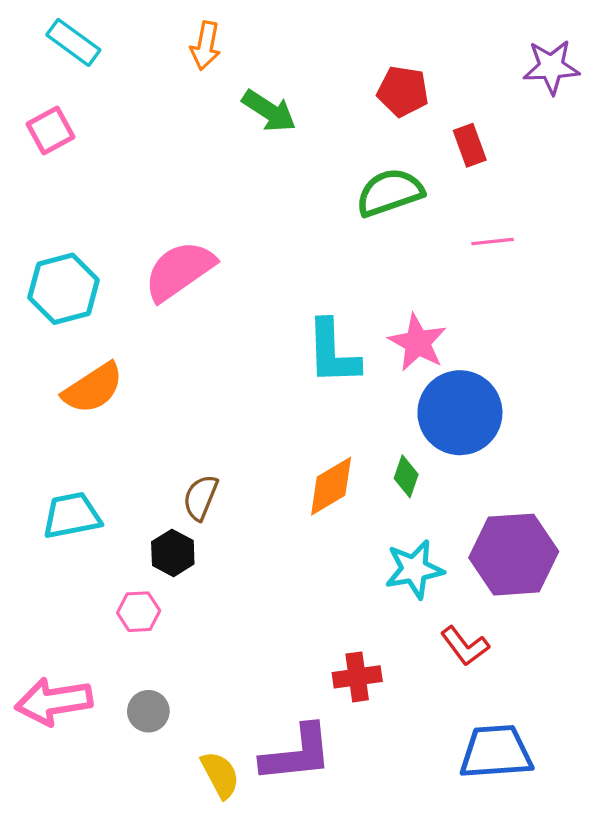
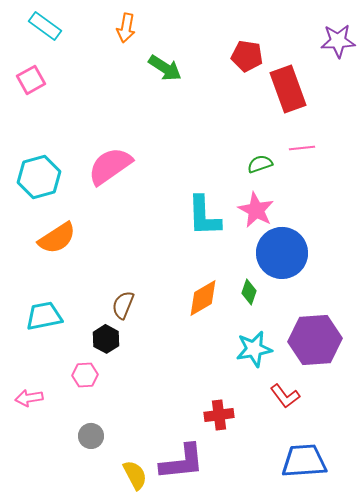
red rectangle: (470, 145) -> (288, 89), size x1.8
green semicircle: (390, 192) -> (260, 164), moved, size x0.6
pink arrow: (54, 701) -> (29, 398), moved, size x0.6

